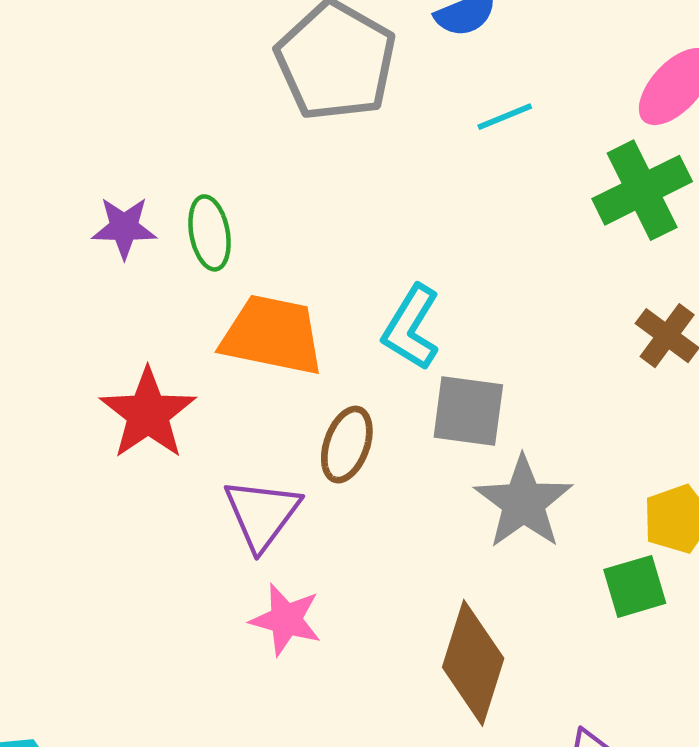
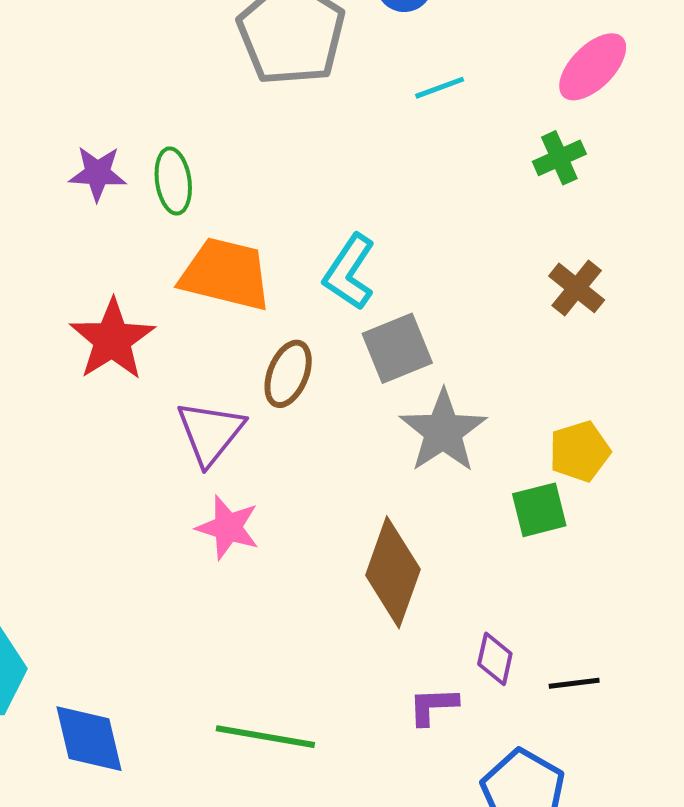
green cross: (642, 190) -> (559, 158), size x0.6
gray square: (468, 411) -> (397, 348), turned -32

